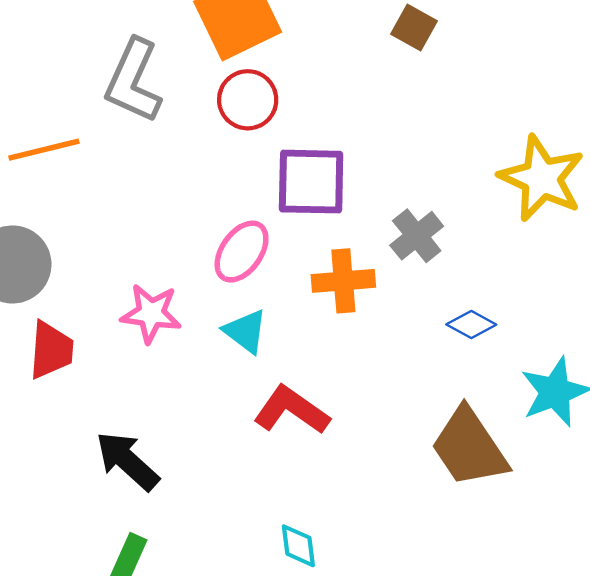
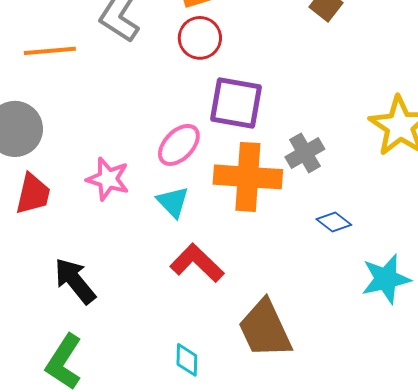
orange cross: (343, 281) -> (248, 177), size x1.5
brown trapezoid: (469, 447) -> (265, 329), moved

